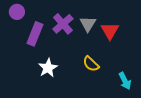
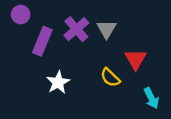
red triangle: (110, 31) -> (136, 59), moved

